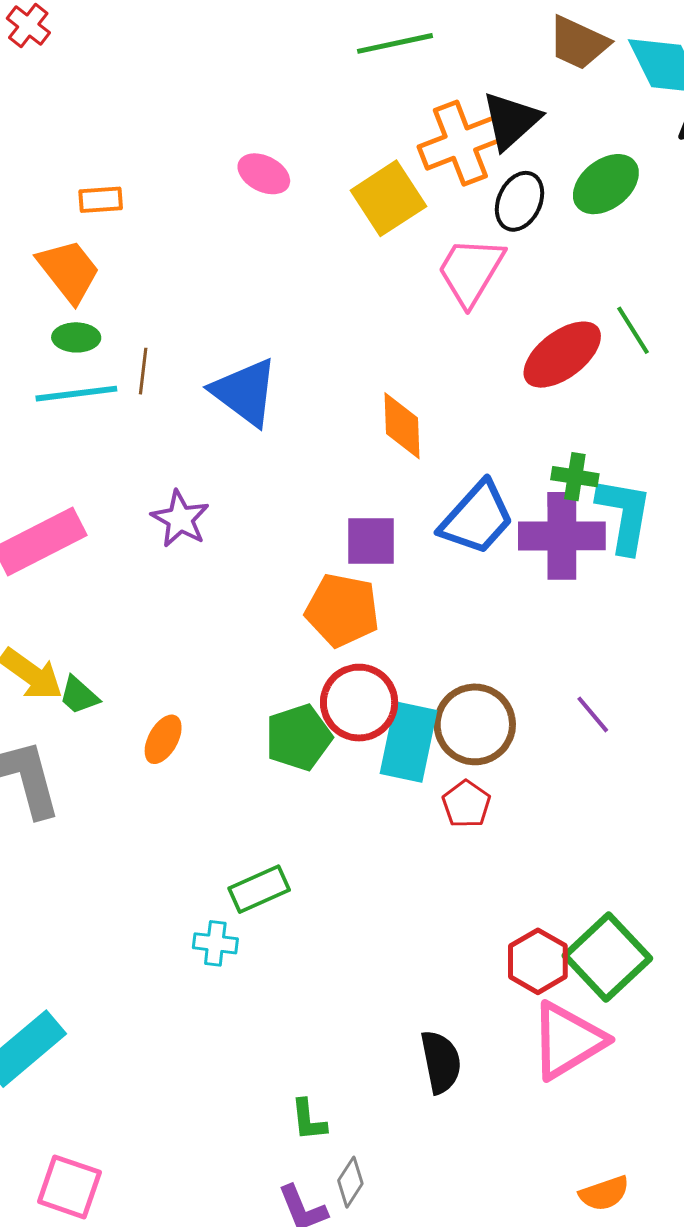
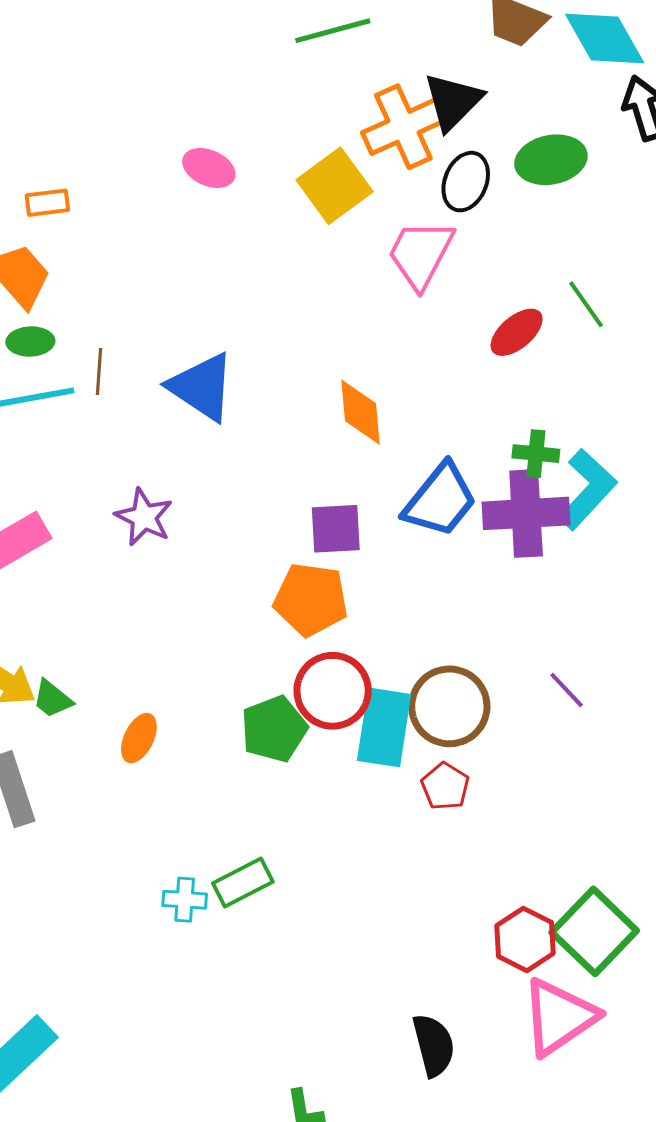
green ellipse: (606, 184) -> (551, 160), turned 30
red ellipse: (562, 355) -> (517, 332), size x0.7
cyan L-shape: (624, 515) -> (587, 489), turned 36
cyan cross: (215, 943) -> (185, 900), moved

